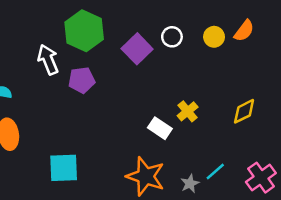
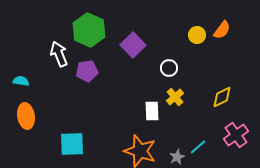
white circle: (172, 37) -> (169, 68), moved
white rectangle: (160, 128) -> (152, 111), turned 54
pink cross: (261, 178) -> (236, 135), moved

